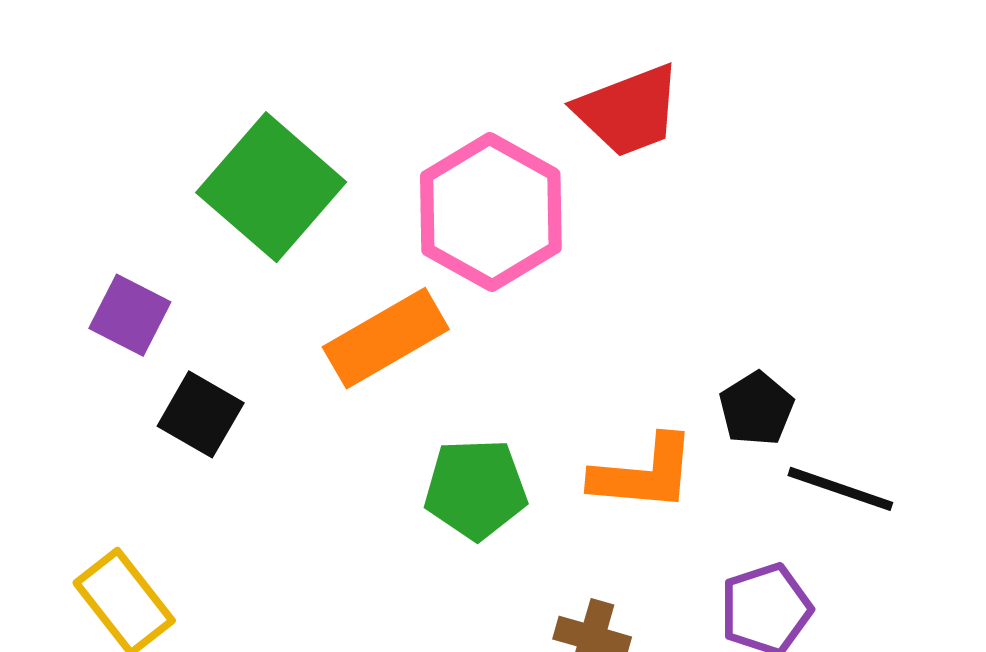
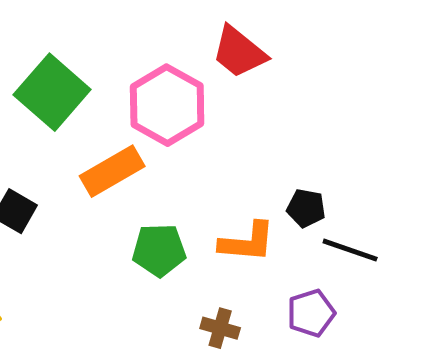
red trapezoid: (628, 111) -> (239, 52), turned 60
black pentagon: (756, 409) -> (306, 208), turned -30

